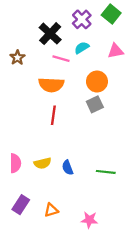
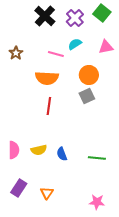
black cross: (50, 34) -> (45, 16), moved
orange triangle: (51, 210) -> (47, 193), turned -40
pink star: (89, 220) -> (97, 202), moved

